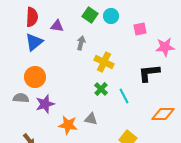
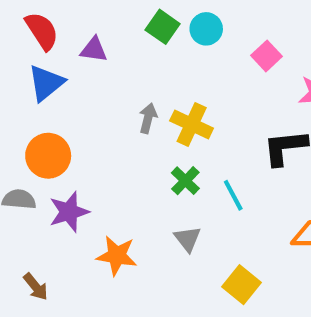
red semicircle: (32, 17) -> (42, 31), turned -36
pink square: (140, 29) -> (266, 56), turned -32
gray arrow: (81, 43) -> (148, 118), moved
gray triangle: (91, 119) -> (187, 239), moved, turned 40

